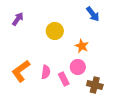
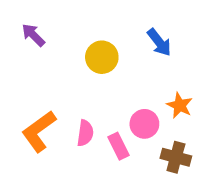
blue arrow: (93, 14) -> (159, 42), moved
purple arrow: (18, 19) -> (33, 35), turned -80
orange star: (82, 46) -> (180, 105), moved

